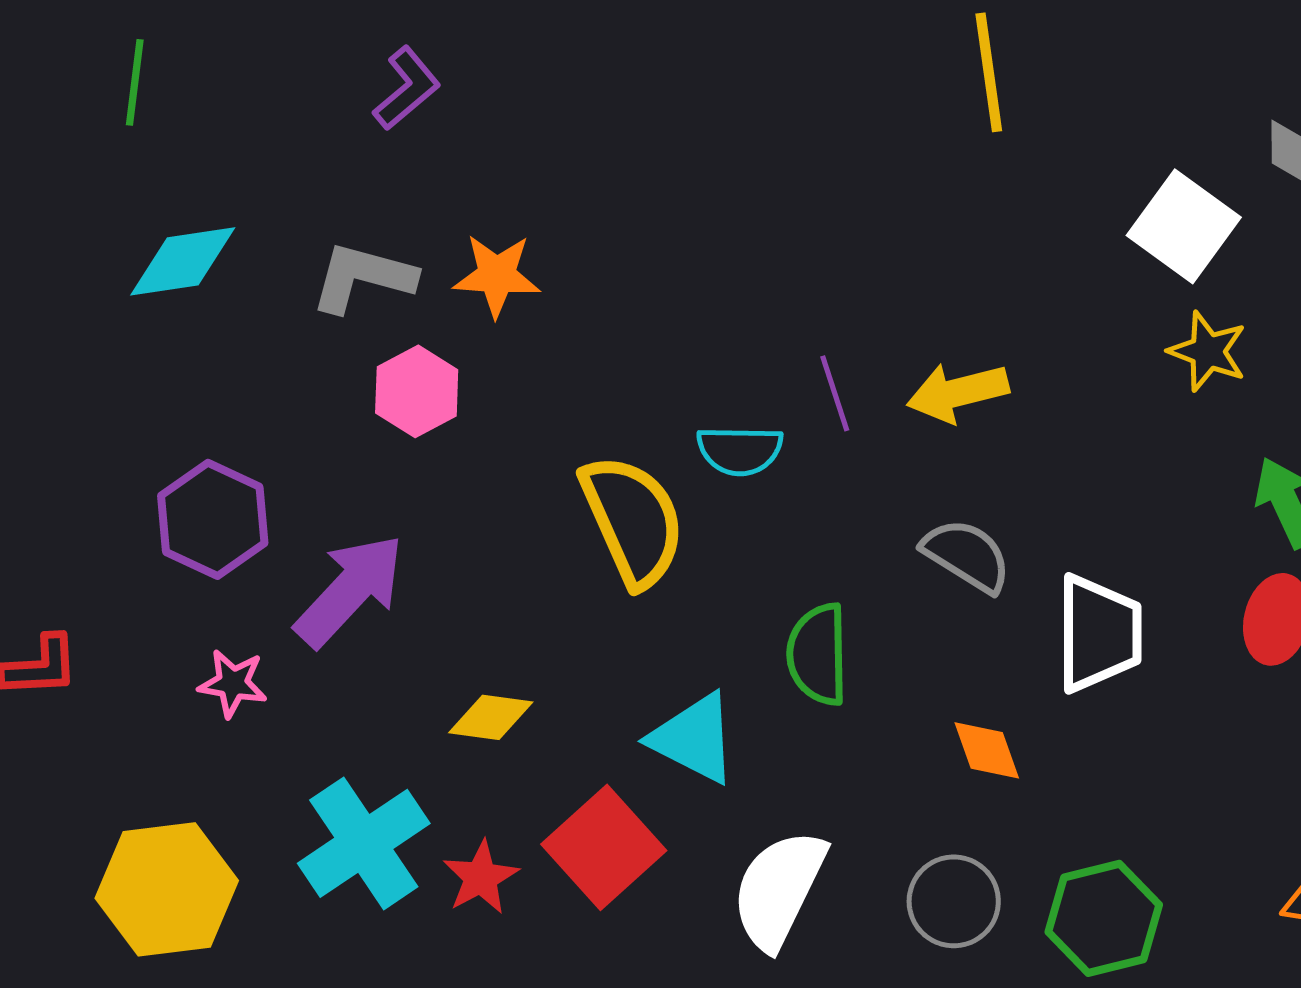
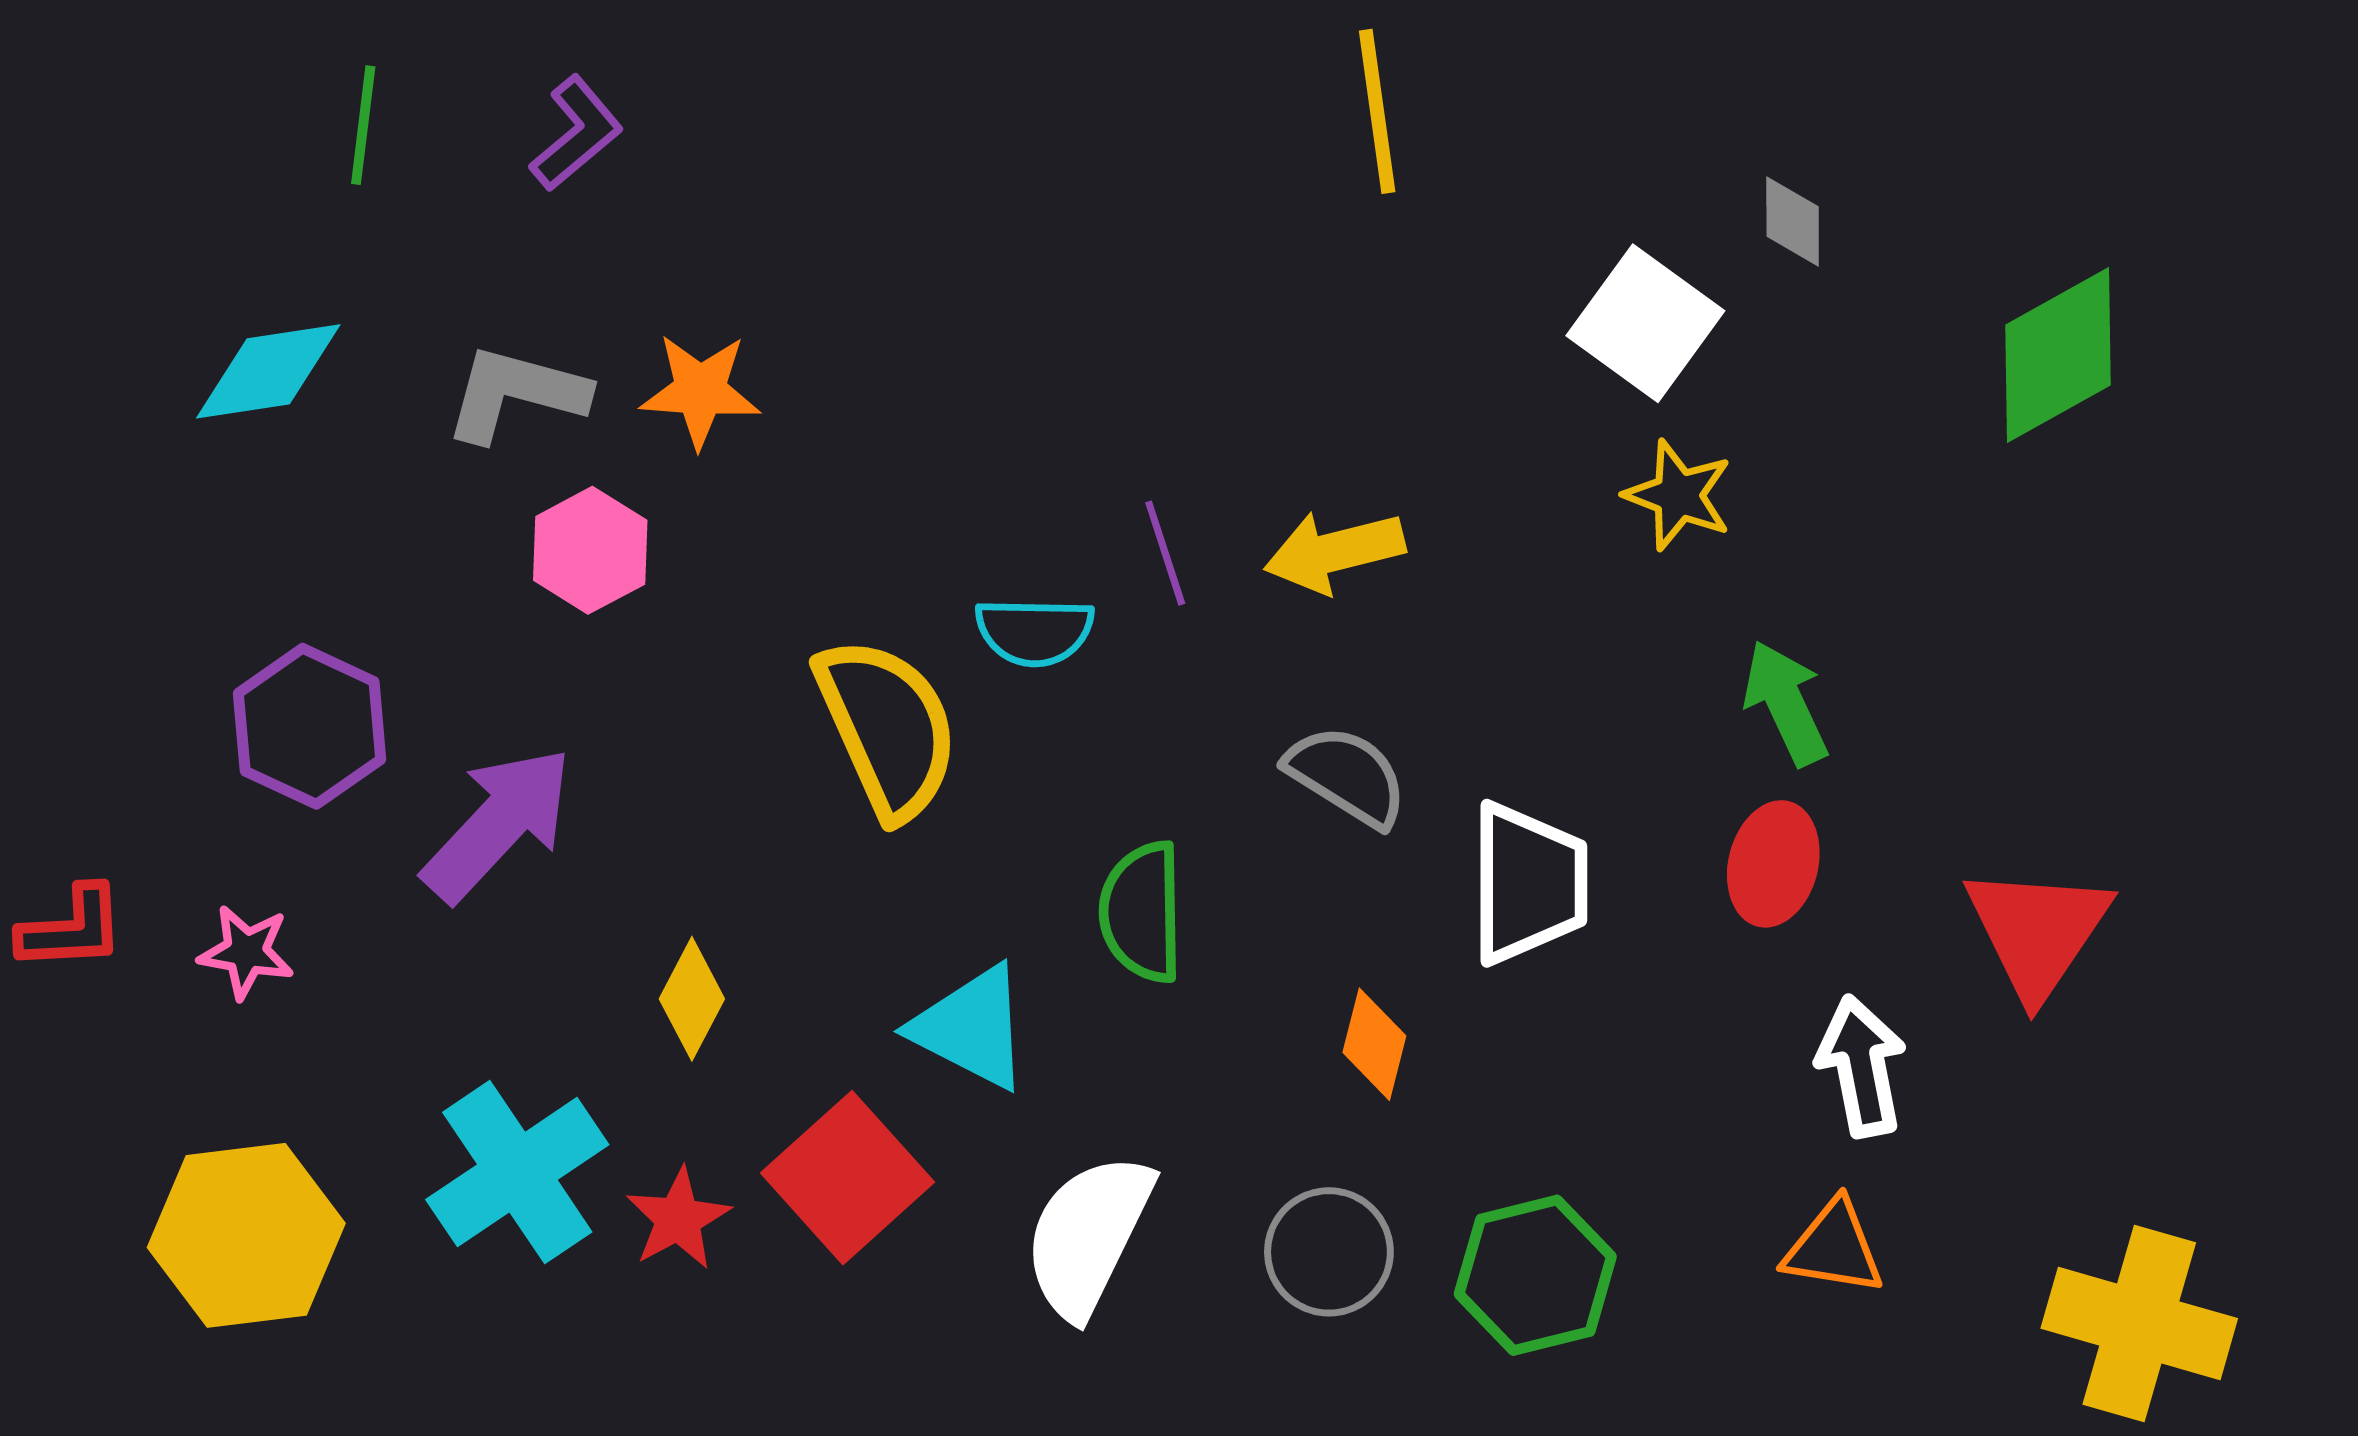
green line: (135, 82) -> (363, 125), moved
pink star: (233, 683) -> (246, 952), moved
yellow diamond: (491, 717) -> (692, 999), turned -70
orange diamond: (987, 750) -> (1374, 1044), turned 34

